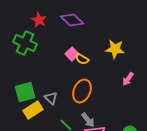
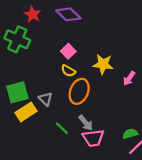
yellow star: (115, 49) -> (103, 64), moved
yellow semicircle: (82, 59) -> (68, 71), moved

